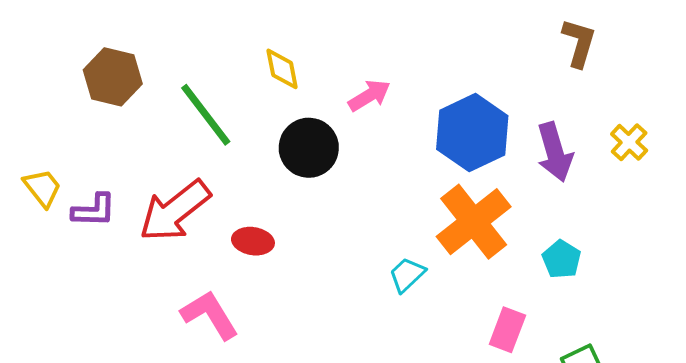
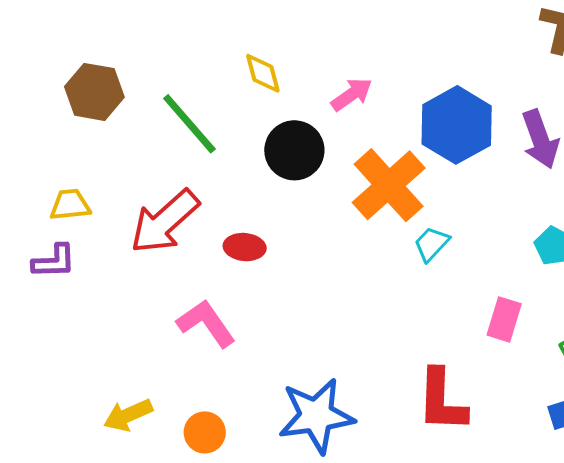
yellow trapezoid: (42, 188) -> (70, 205), moved, turned -54
purple L-shape: (94, 210) -> (54, 261), moved
orange cross: (474, 222) -> (389, 185), moved
cyan trapezoid: (407, 275) -> (432, 244), moved

